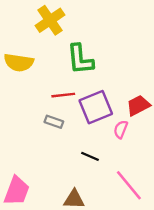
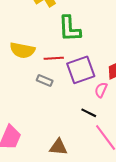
yellow semicircle: (19, 62) -> (22, 50), moved
black line: (90, 156) -> (89, 113), moved

